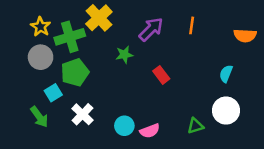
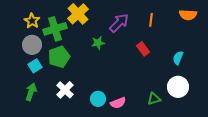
orange semicircle: (245, 36) -> (188, 15), moved
red rectangle: (161, 75) -> (143, 49), moved
cyan square: (53, 93) -> (35, 66), moved
green arrow: (39, 117) -> (31, 92), turned -126

